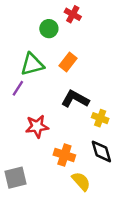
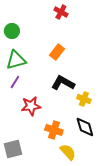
green circle: (49, 29) -> (12, 31), moved
green triangle: (32, 64) -> (16, 60), moved
purple line: (18, 88) -> (15, 82), moved

